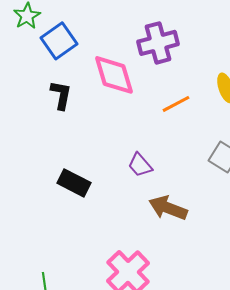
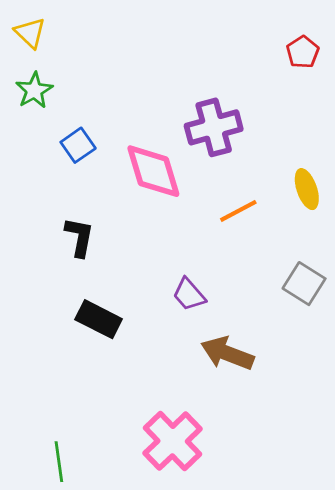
blue square: (59, 41) -> (78, 145), moved, size x0.7
black L-shape: (61, 95) -> (79, 237), moved

